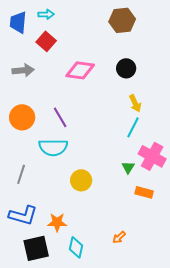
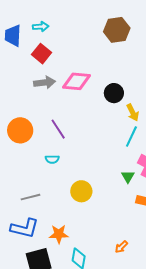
black circle: (126, 68) -> (114, 93), moved
gray arrow: (23, 70) -> (45, 82), moved
cyan semicircle: (53, 147) -> (52, 159), size x0.5
gray line: (21, 174) -> (31, 197), moved, turned 60

